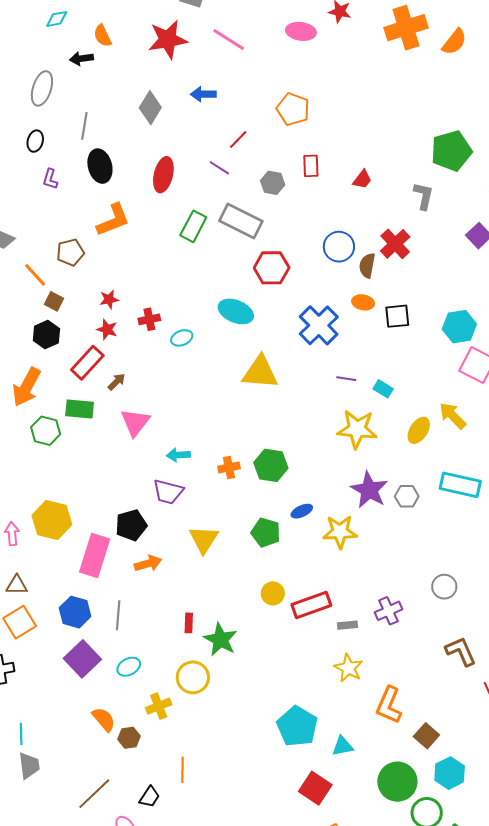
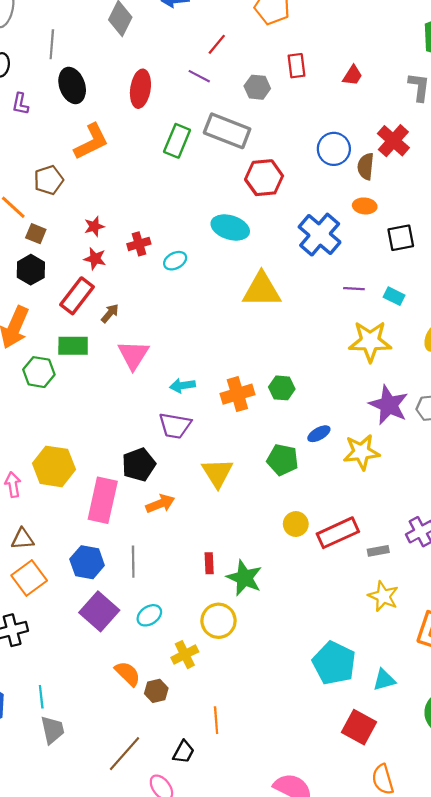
black square: (397, 316) -> (401, 238), moved
green hexagon: (271, 465) -> (282, 388), size x0.7
orange cross: (229, 467) -> (237, 394), size x1.4

